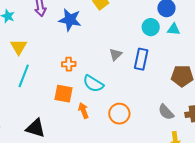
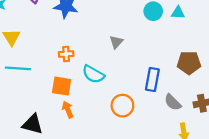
blue rectangle: (141, 59) -> (152, 79), moved
cyan line: (24, 76) -> (18, 68), turned 75
orange arrow: (83, 111) -> (68, 110), moved

